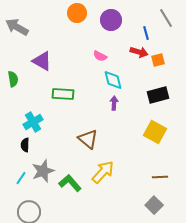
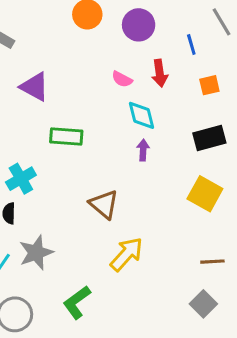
red arrow: (139, 52) -> (160, 73), moved, turned 66
green L-shape: (70, 183) -> (77, 302), moved, turned -85

